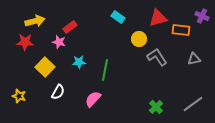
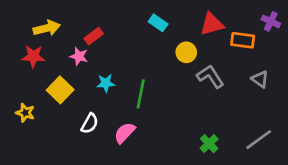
gray triangle: (194, 59) -> (260, 79), turned 48
white semicircle: (58, 92) -> (90, 123), moved
yellow star: (19, 96) -> (25, 113), moved

